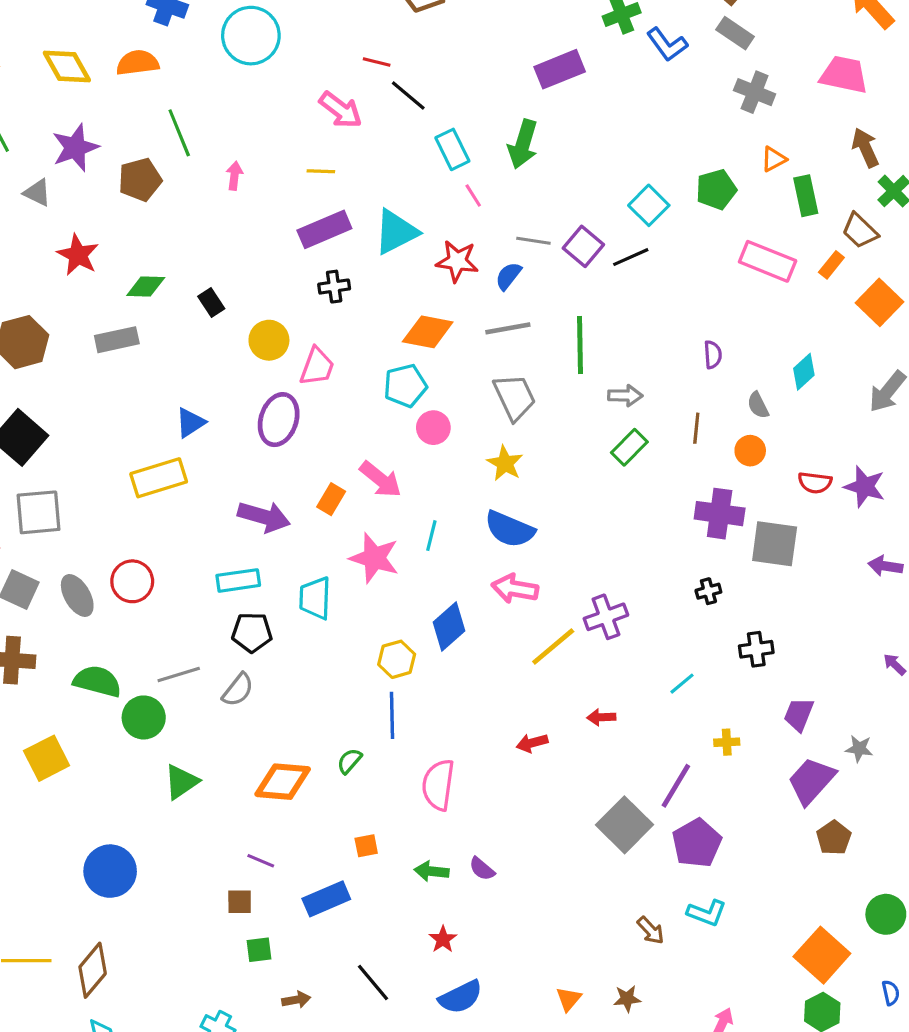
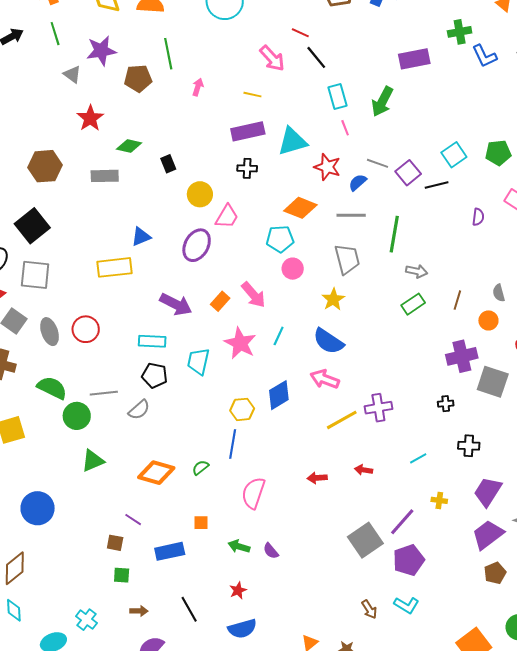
purple semicircle: (713, 355) -> (478, 217), moved
purple cross: (720, 514) -> (462, 356), turned -32
purple trapezoid: (799, 714) -> (488, 492), size x1.4

